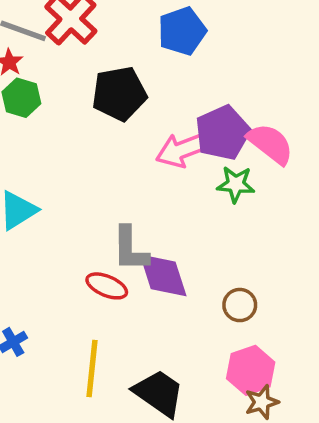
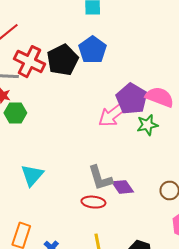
black pentagon: (119, 94) -> (63, 60), moved
purple diamond: (163, 275) -> (123, 187), size x0.7

